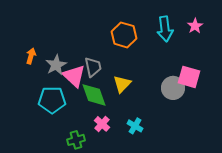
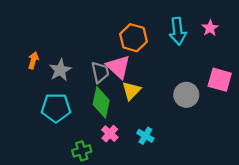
pink triangle: (74, 76) -> (118, 67), moved
pink square: (189, 77) -> (220, 80), moved
green diamond: (94, 95) -> (101, 102), turned 32

